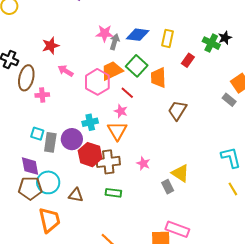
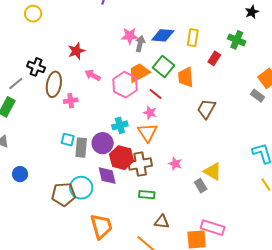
black star: (225, 38) -> (252, 12), moved
purple diamond: (30, 166) -> (107, 176), moved
brown triangle: (76, 195) -> (162, 222), moved
orange trapezoid: (49, 220) -> (101, 226), moved

